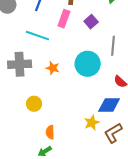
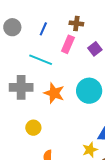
orange star: (53, 68) -> (54, 93), size x1.5

